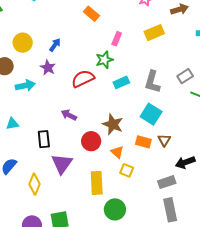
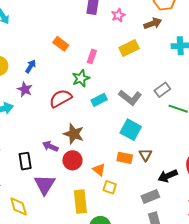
orange rectangle: (91, 14) -> (61, 44), moved
gray L-shape: (152, 82) -> (130, 97), turned -65
purple arrow: (69, 115) -> (50, 146), moved
brown star: (113, 124) -> (74, 134), moved
yellow diamond: (35, 184) -> (19, 206), turned -35

